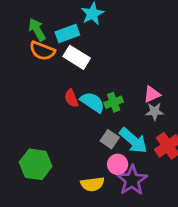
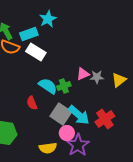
pink triangle: (152, 94) -> (83, 74), moved
red semicircle: (71, 98) -> (32, 103), moved
gray star: (155, 111) -> (97, 77), moved
gray square: (110, 139) -> (61, 114), size x1.5

